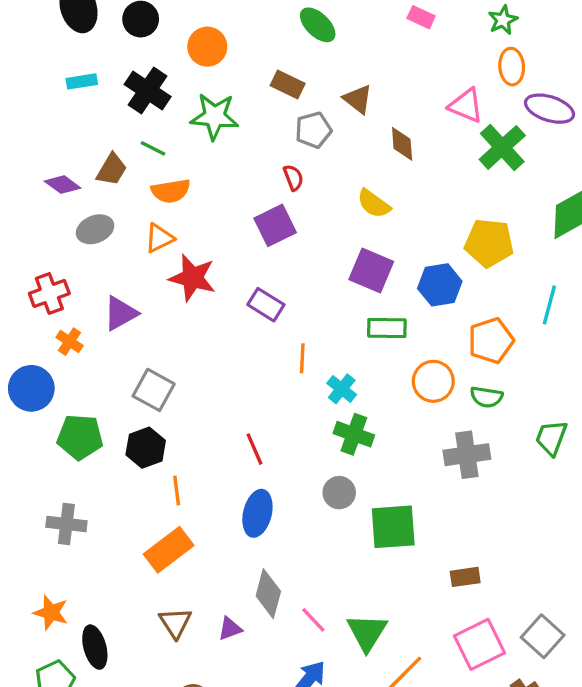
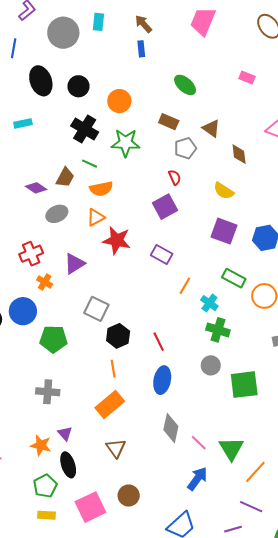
cyan rectangle: (82, 81) -> (23, 123), moved
green rectangle: (387, 328) -> (234, 278), moved, turned 30
orange line: (302, 358) -> (185, 286), turned 30
black hexagon: (146, 448) -> (118, 336), moved
purple triangle: (230, 629) -> (65, 433), moved, turned -49

